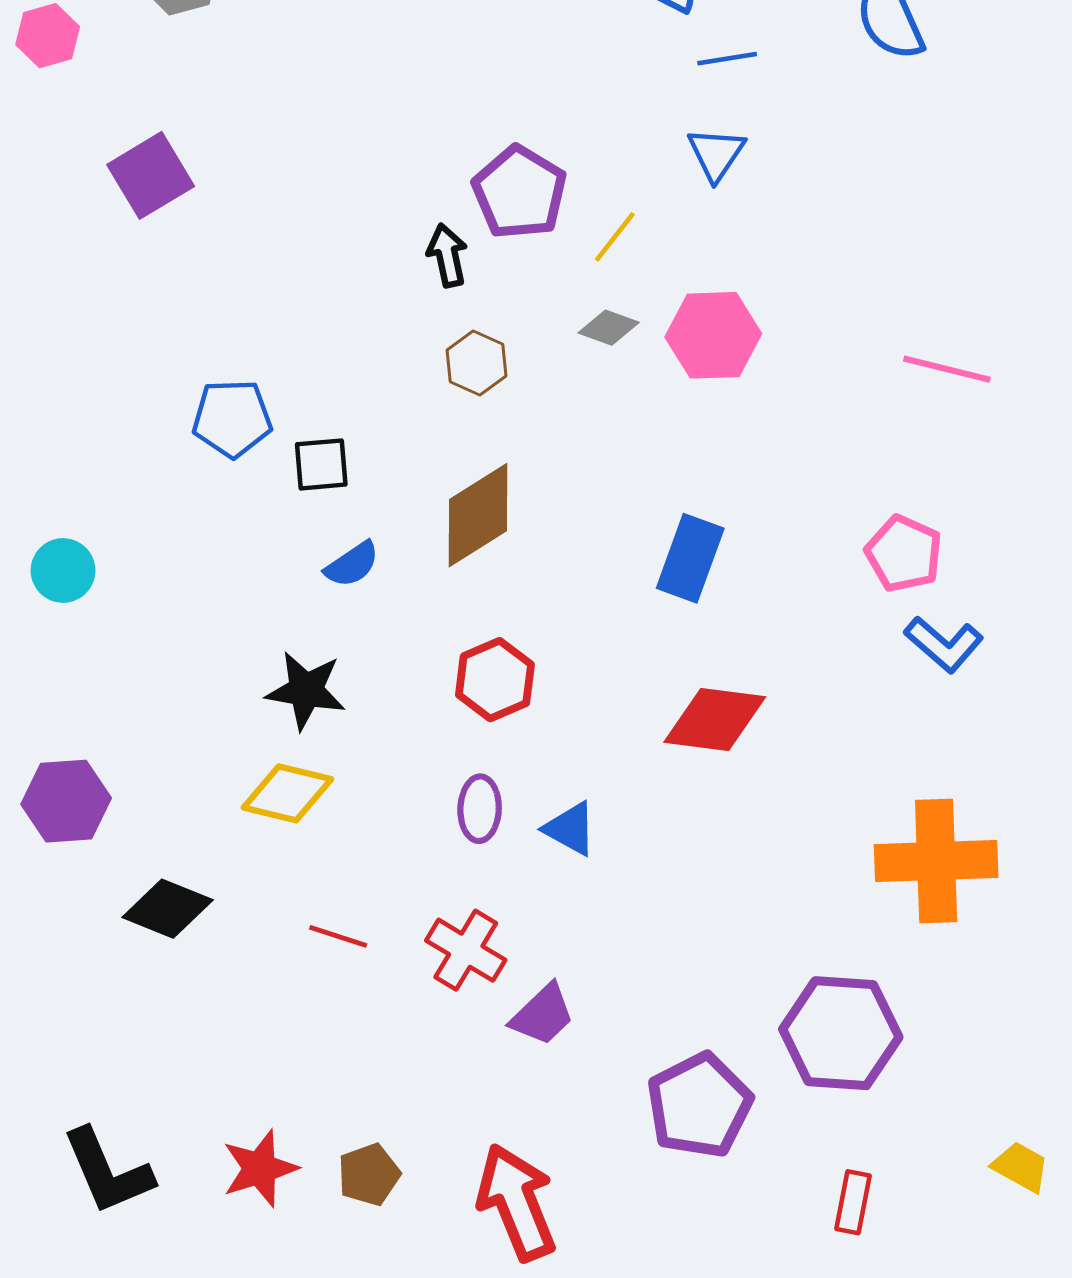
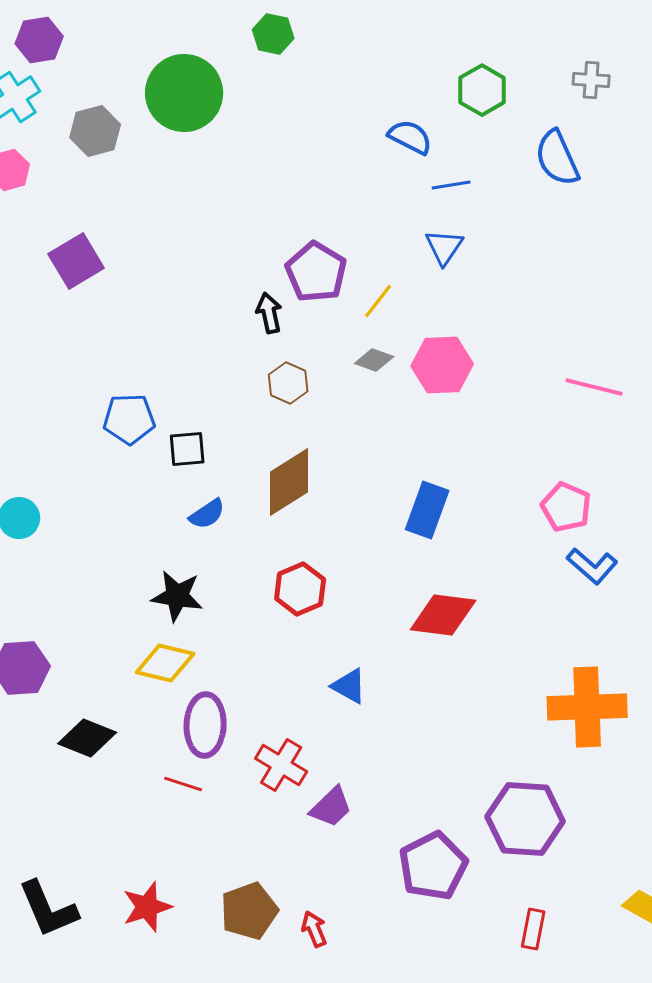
purple ellipse: (480, 809) -> (205, 725), moved, size x1.5
red line: (338, 936) -> (183, 784), moved
brown pentagon: (369, 1175) -> (249, 911), moved, size x1.4
red arrow: (516, 1202) -> (314, 929), size x0.5

